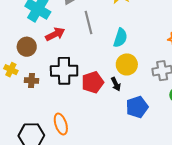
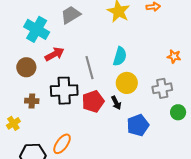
gray line: (89, 22) -> (90, 68), moved
yellow cross: (11, 70) -> (13, 123), moved, turned 32
orange ellipse: (61, 124) -> (62, 144), turned 55

